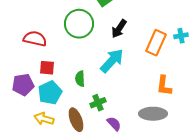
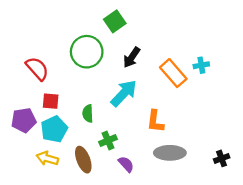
red semicircle: (35, 39) -> (37, 69), turned 35
orange rectangle: (156, 43) -> (173, 73), turned -65
orange L-shape: (164, 86) -> (155, 121), moved

